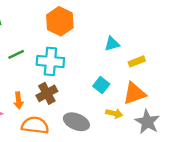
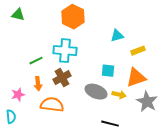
green line: (16, 54) -> (36, 61), moved
cyan square: (101, 85) -> (108, 71), turned -32
gray ellipse: (76, 122) -> (96, 92), moved

